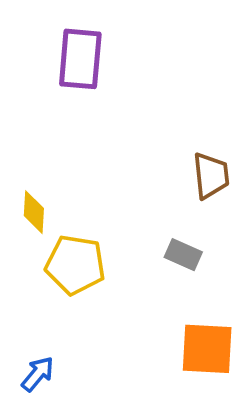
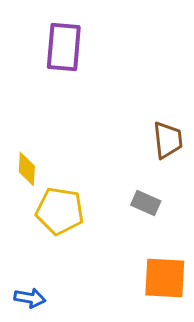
blue arrow: (38, 374) -> (30, 298), turned 60

